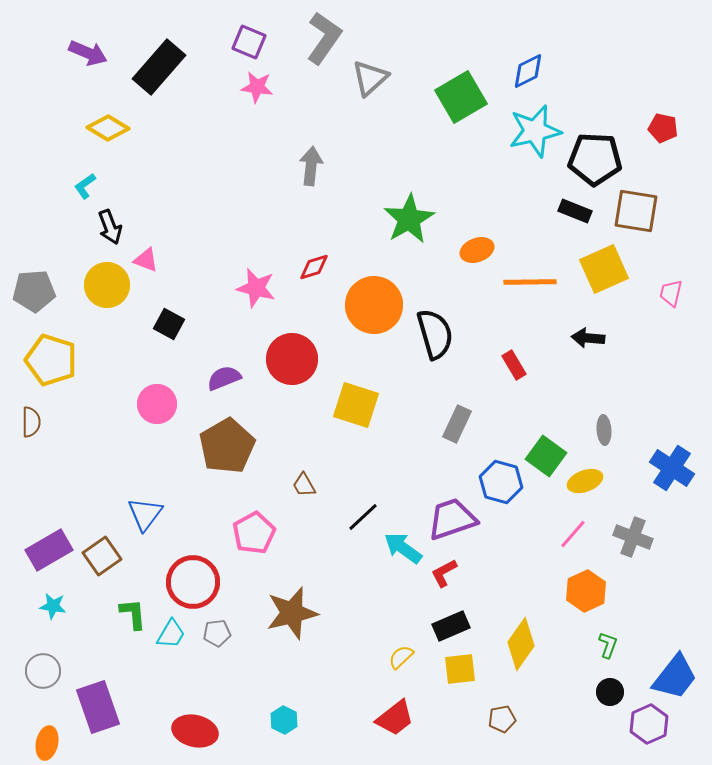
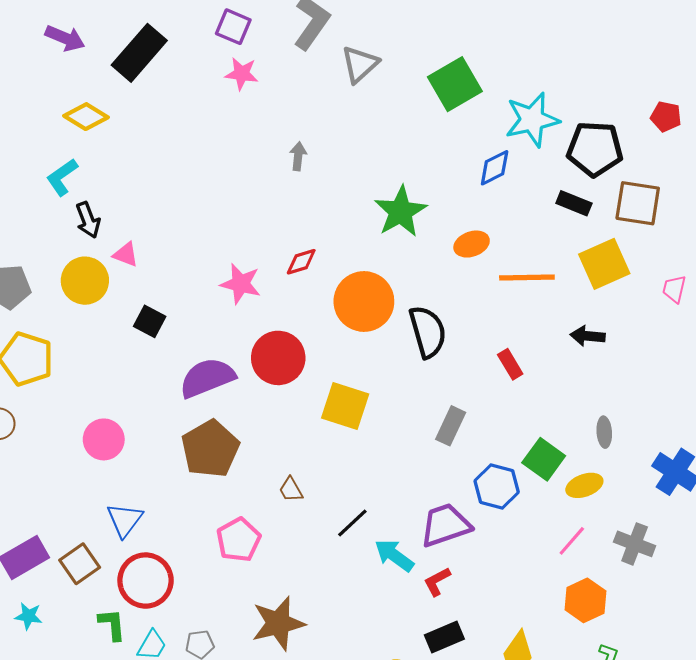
blue diamond: (528, 71) -> (495, 168), moved
gray arrow: (311, 166) -> (298, 156), size x0.7
cyan L-shape: (85, 186) -> (62, 177), size x1.4
purple semicircle: (224, 378) -> (207, 378), size x1.6
pink circle: (157, 404) -> (104, 439), moved
red circle: (193, 582) -> (146, 581), moved

